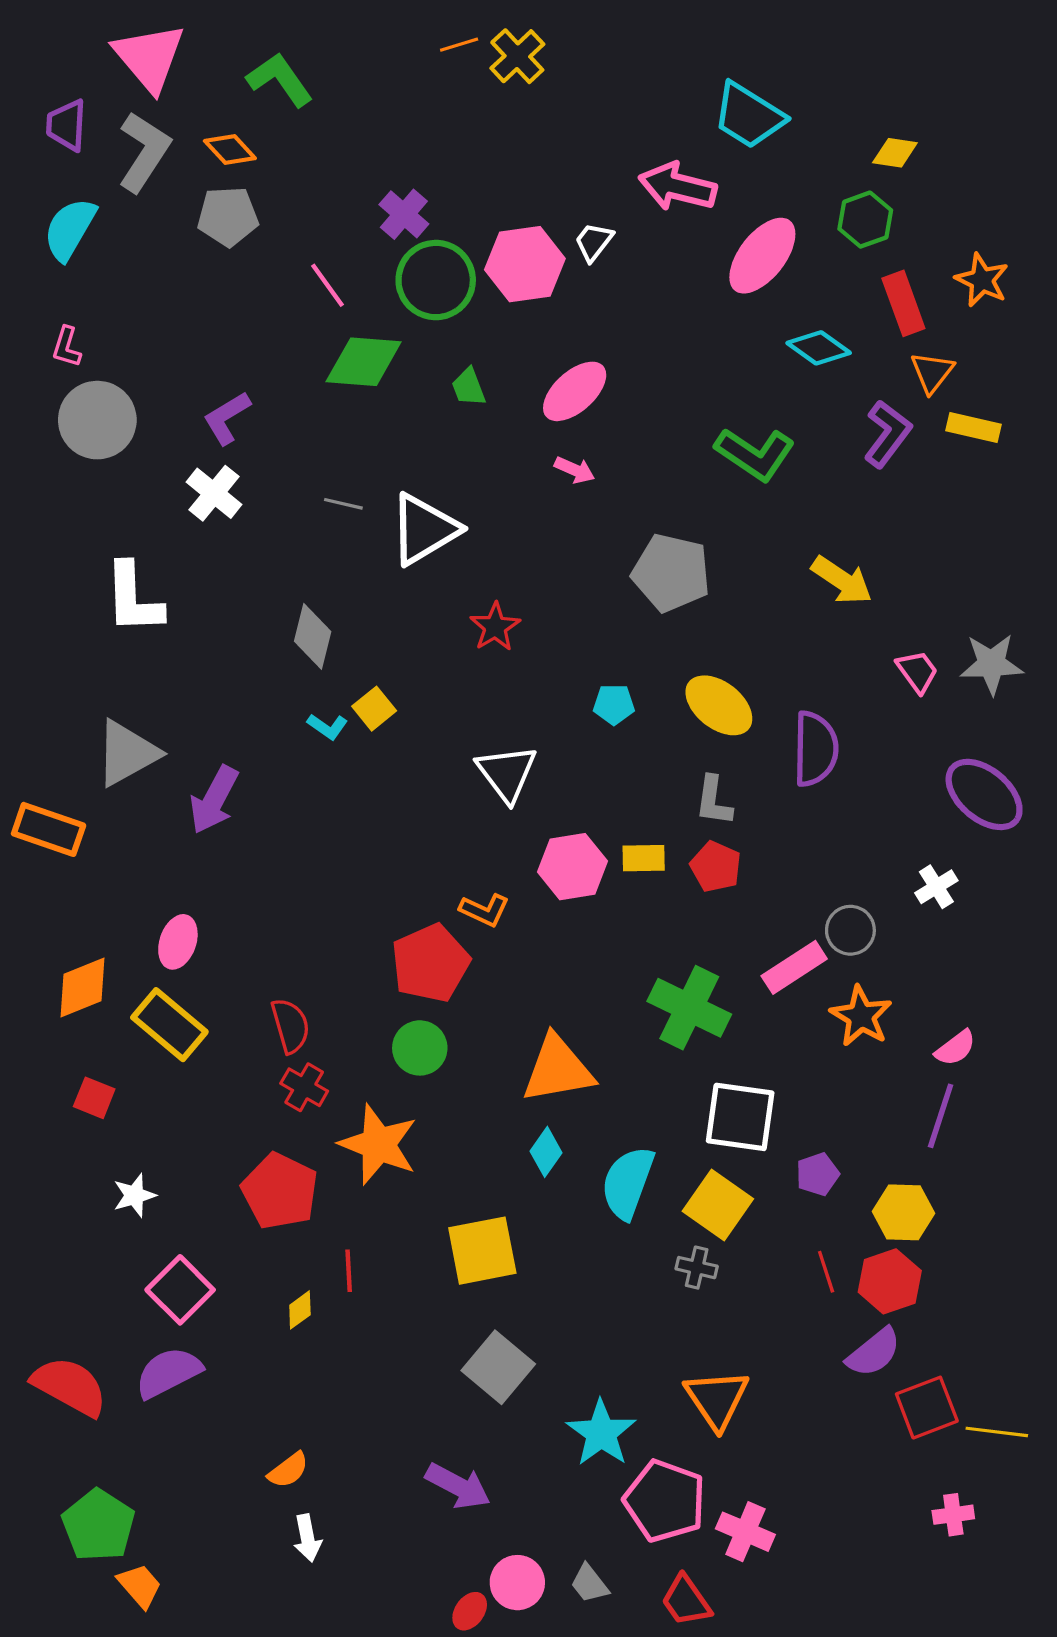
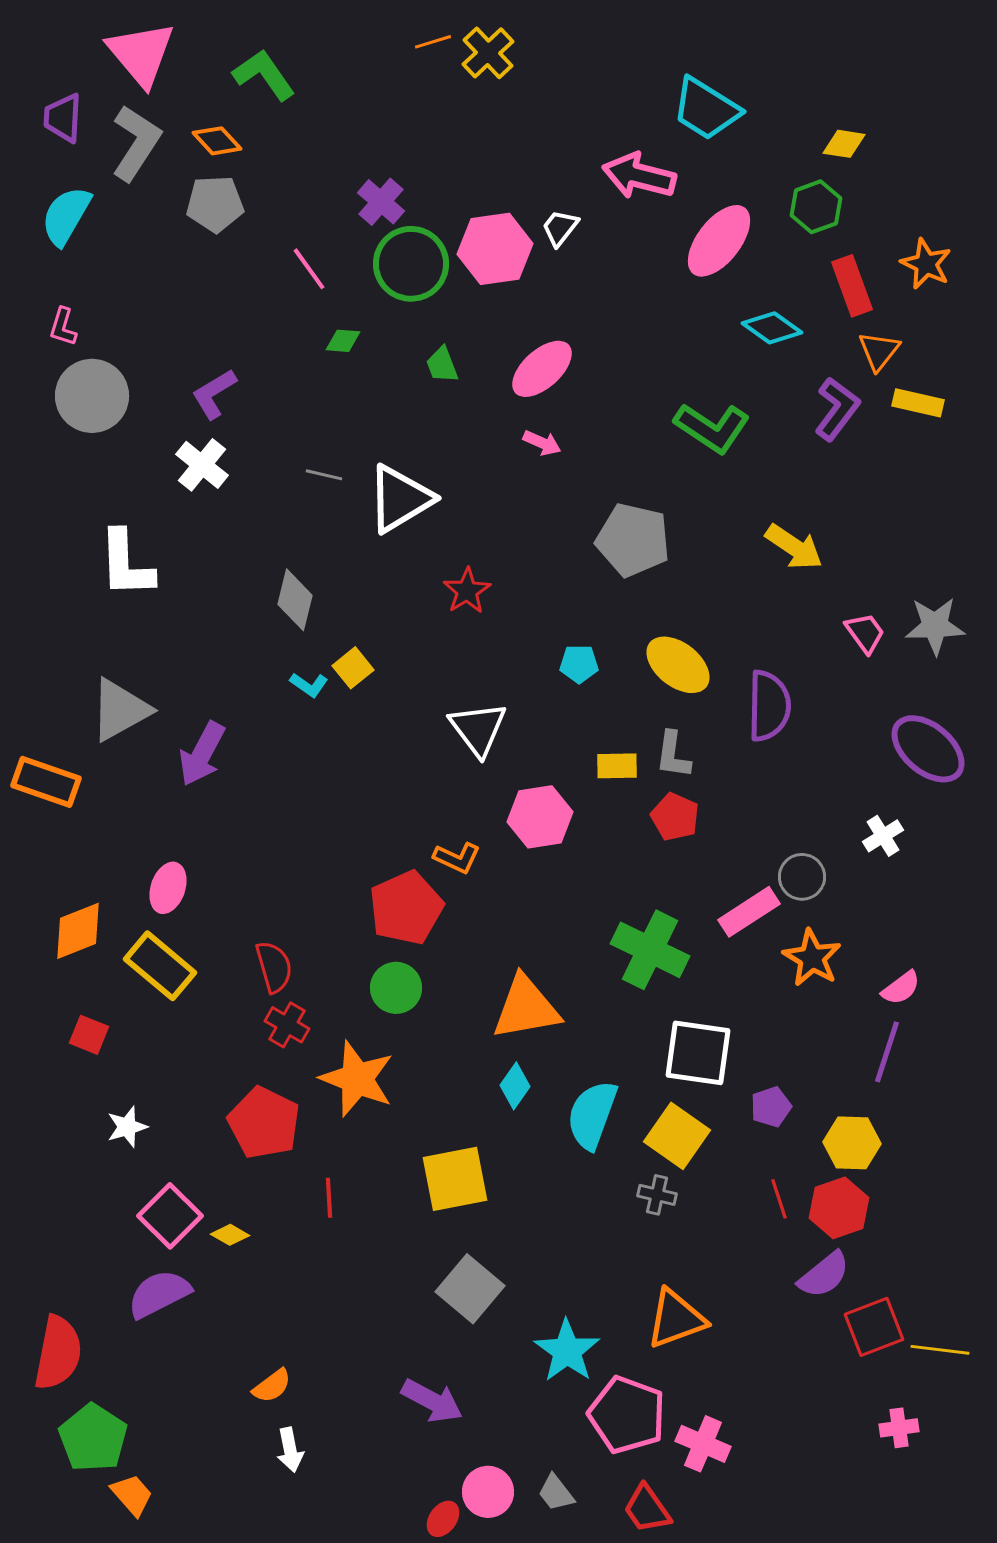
green diamond: (364, 362) -> (343, 341), size x0.5
yellow rectangle: (644, 858) -> (617, 766), moved
yellow diamond: (300, 1310) -> (230, 1235), moved, turned 66
red semicircle: (70, 1386) -> (58, 1353), moved, turned 72
orange triangle: (717, 1399) -> (676, 1319), turned 44

